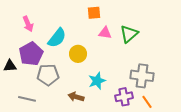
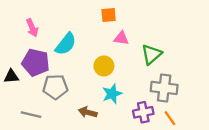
green triangle: (129, 34) -> (151, 54), moved
purple pentagon: (31, 54) -> (36, 63), turned -30
yellow circle: (78, 54) -> (104, 66), moved

